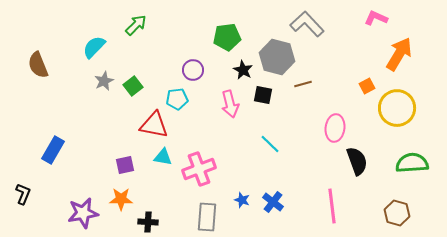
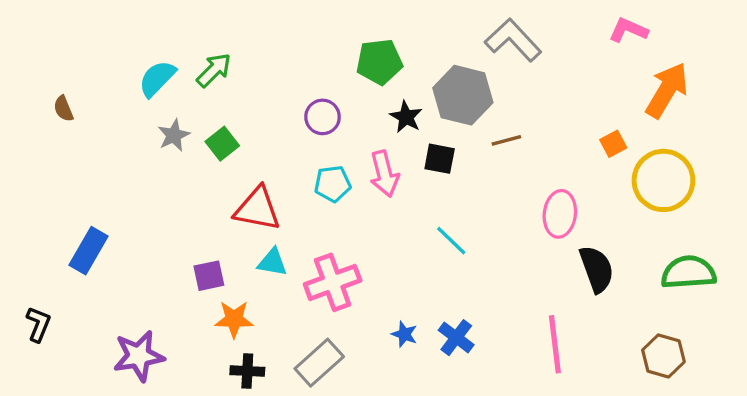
green arrow: (136, 25) -> (214, 70), moved
brown semicircle: (38, 65) -> (63, 109), size x0.6
cyan pentagon: (177, 99) -> (333, 184), moved
orange star: (121, 199) -> (234, 319), moved
gray rectangle: (207, 217) -> (319, 363), moved, turned 44

